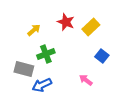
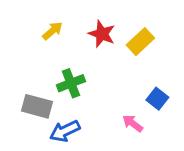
yellow arrow: (34, 30) -> (52, 31), moved
blue square: (102, 56) -> (157, 99), moved

